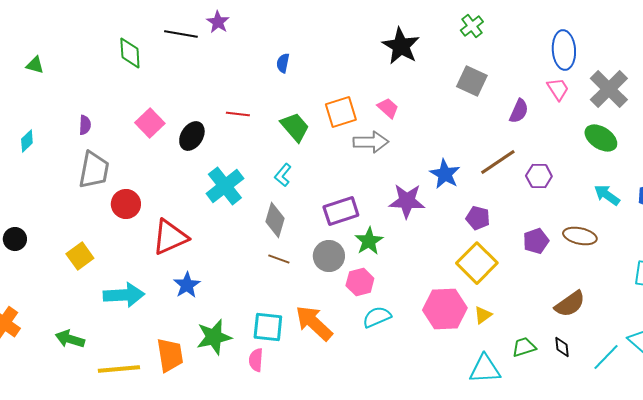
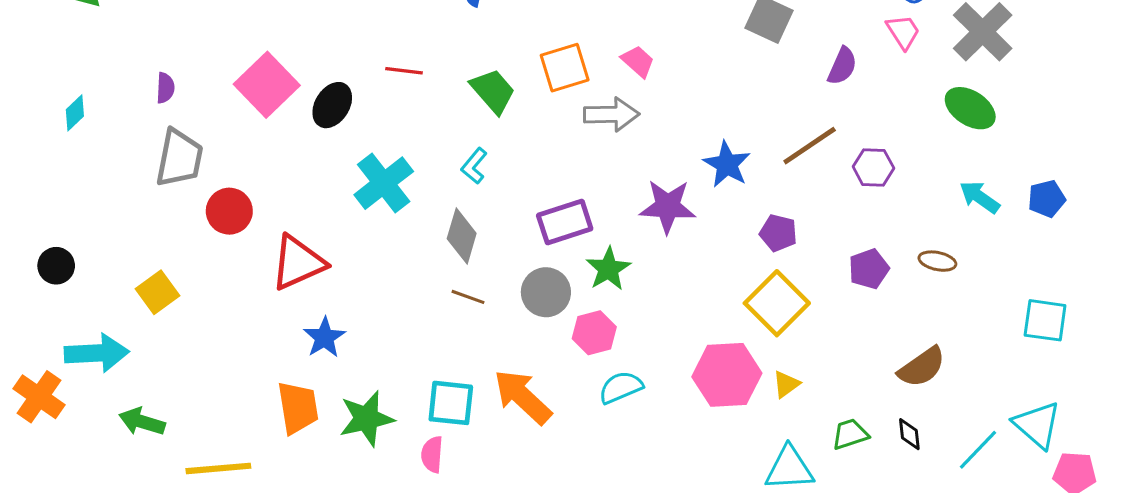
pink square: (150, 123) -> (267, 85), size x1.4
brown ellipse: (580, 236) -> (937, 261), size x0.7
cyan arrow: (124, 295) -> (97, 353), moved
orange trapezoid: (170, 355) -> (298, 408), moved

